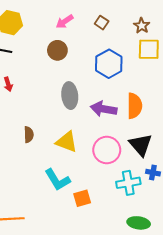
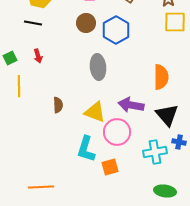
blue hexagon: (109, 64) -> (116, 30), moved
purple arrow: (104, 109) -> (131, 105), moved
pink circle: (107, 150) -> (117, 132), moved
cyan L-shape: (57, 180) -> (86, 149), turned 48

